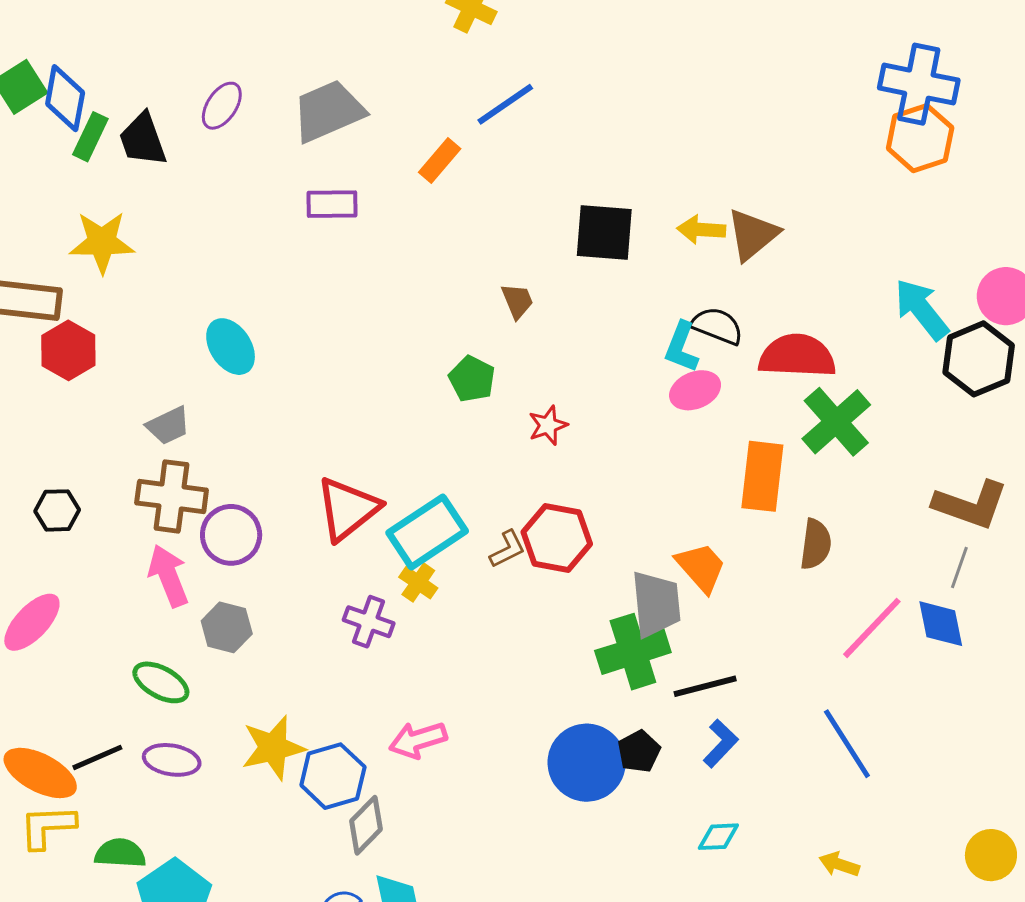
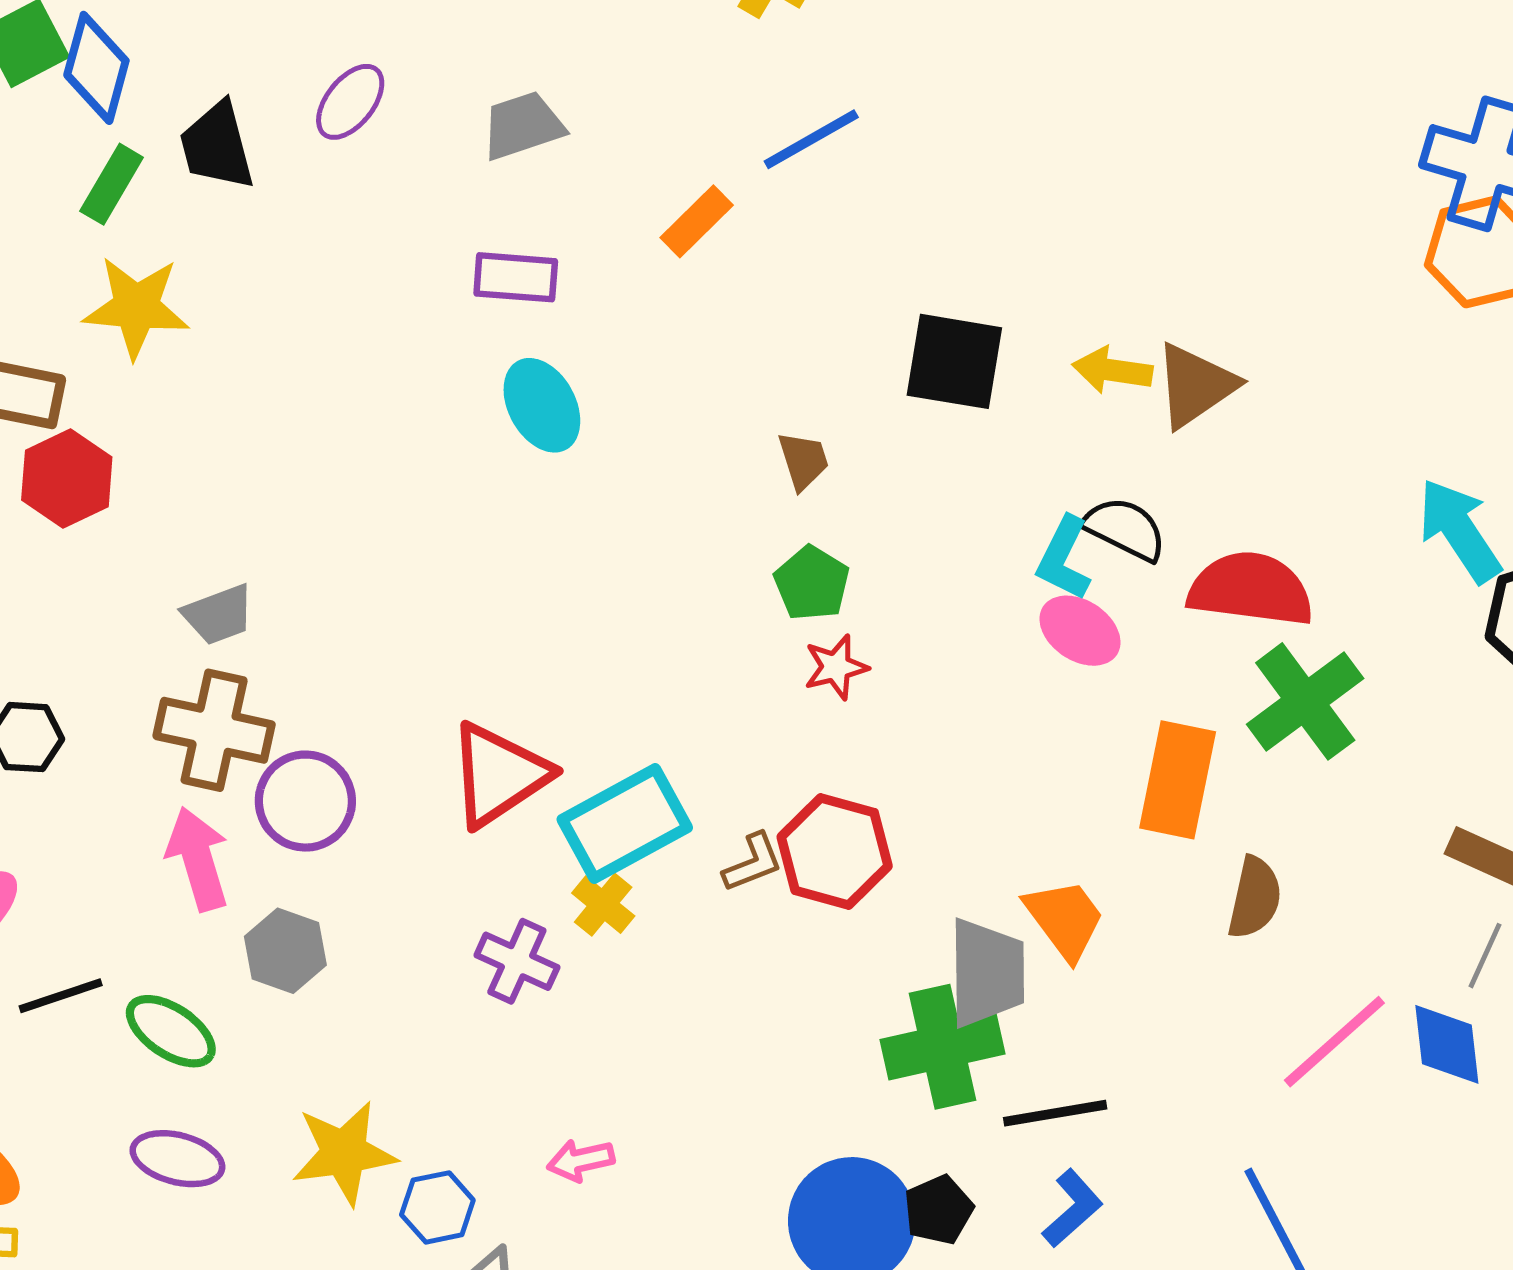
gray trapezoid: (328, 111) -> (523, 126), size x0.7
green rectangle: (90, 137) -> (112, 184), moved
cyan ellipse: (231, 347) -> (542, 405), moved
green pentagon: (472, 379) -> (812, 583), moved
pink ellipse: (695, 390) -> (1080, 631), turned 51
pink arrow: (418, 740) -> (581, 1160), size x0.7
black line: (97, 757) -> (61, 996), moved
blue hexagon: (333, 776) -> (437, 1207), size x0.7

